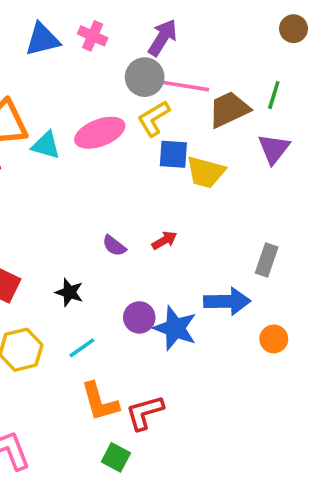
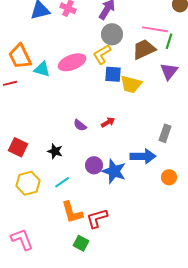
gray circle: (145, 77) -> (112, 34), moved
pink line: (186, 86) -> (155, 29), moved

